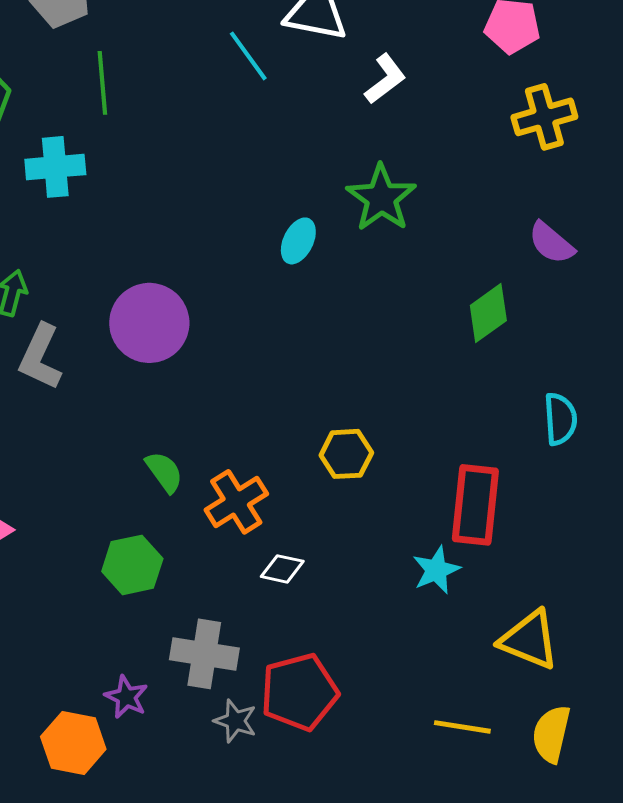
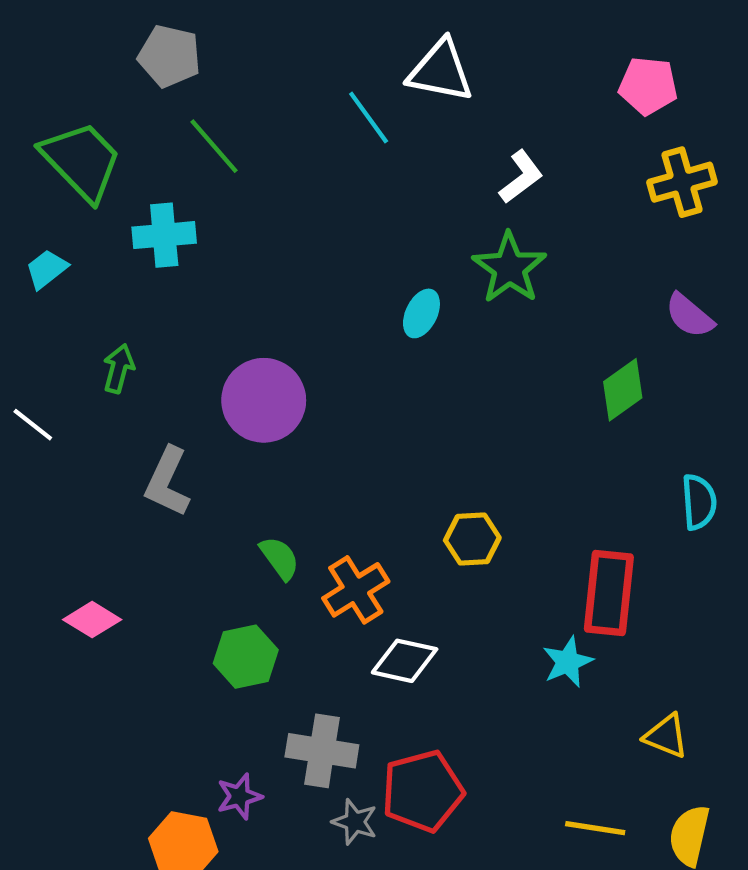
white L-shape: (385, 79) -> (521, 177), moved
green line: (102, 83) -> (214, 146), turned -36
gray L-shape: (40, 357) -> (167, 482), moved
white diamond: (282, 569) -> (405, 661), size x1.4
yellow triangle: (529, 640) -> (666, 736), size x0.7
purple star: (126, 697) -> (239, 796), turned 30

